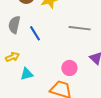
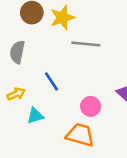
gray line: (80, 28) -> (86, 44), moved
blue line: (35, 33) -> (52, 81), moved

